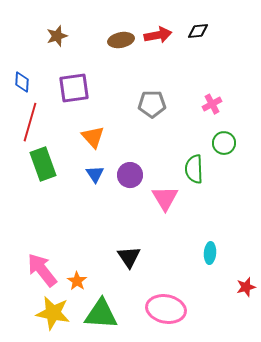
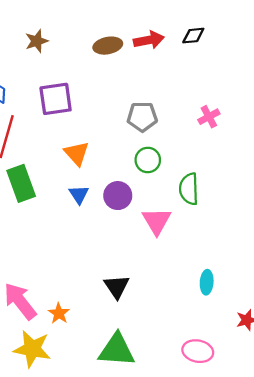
green circle: (224, 143) -> (148, 160), moved
pink ellipse: (166, 309) -> (198, 351), moved, size x0.7
green triangle: (101, 314) -> (117, 350), moved

